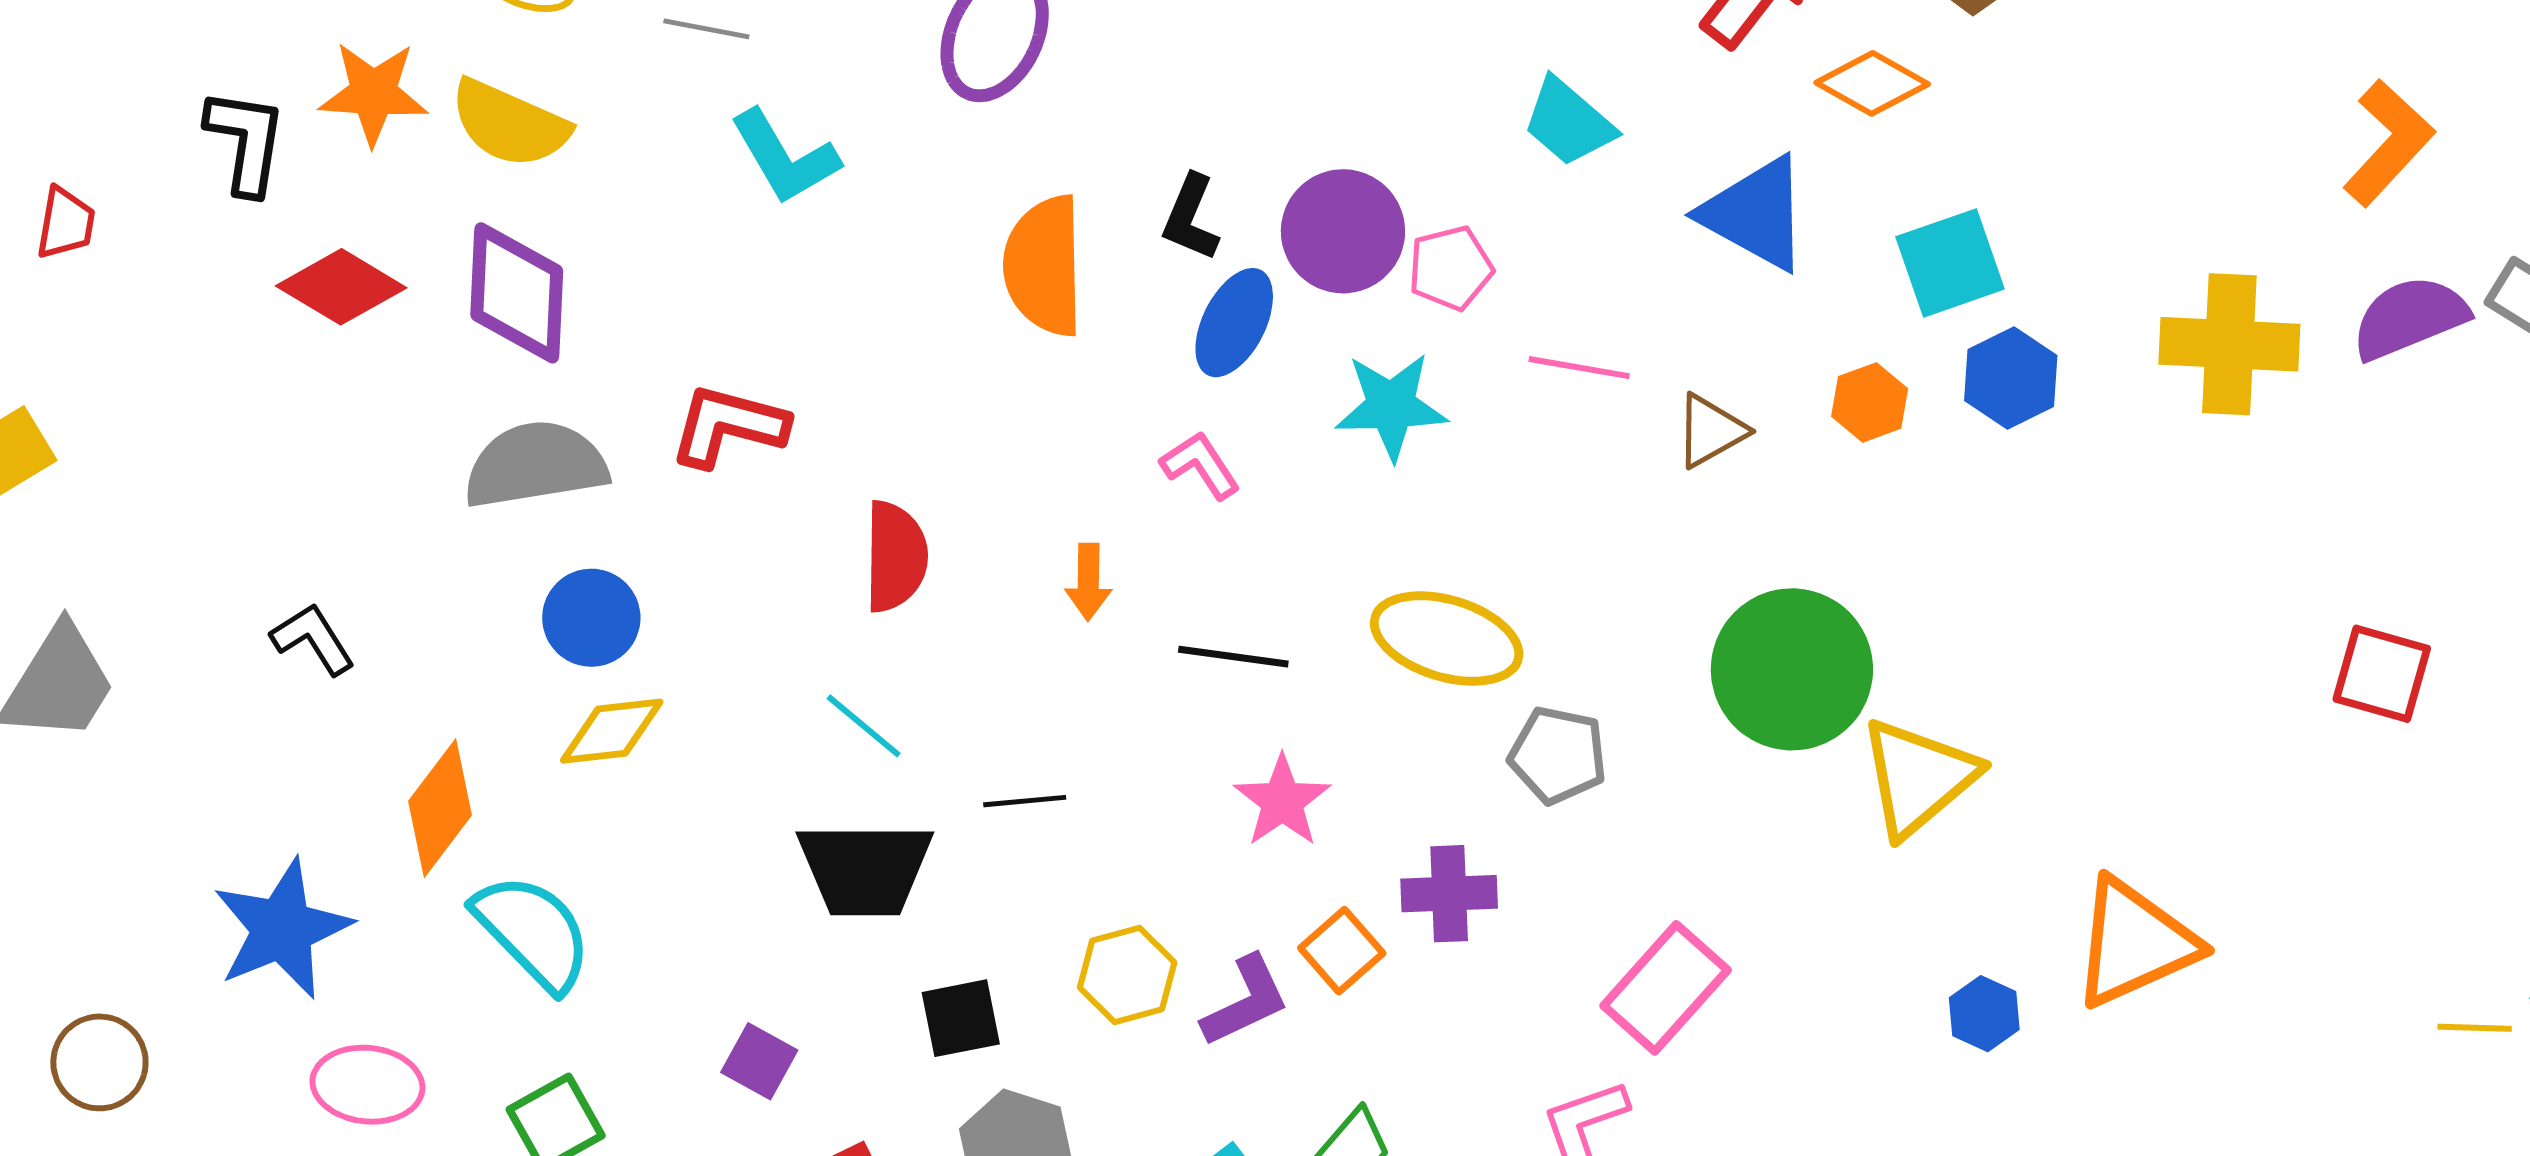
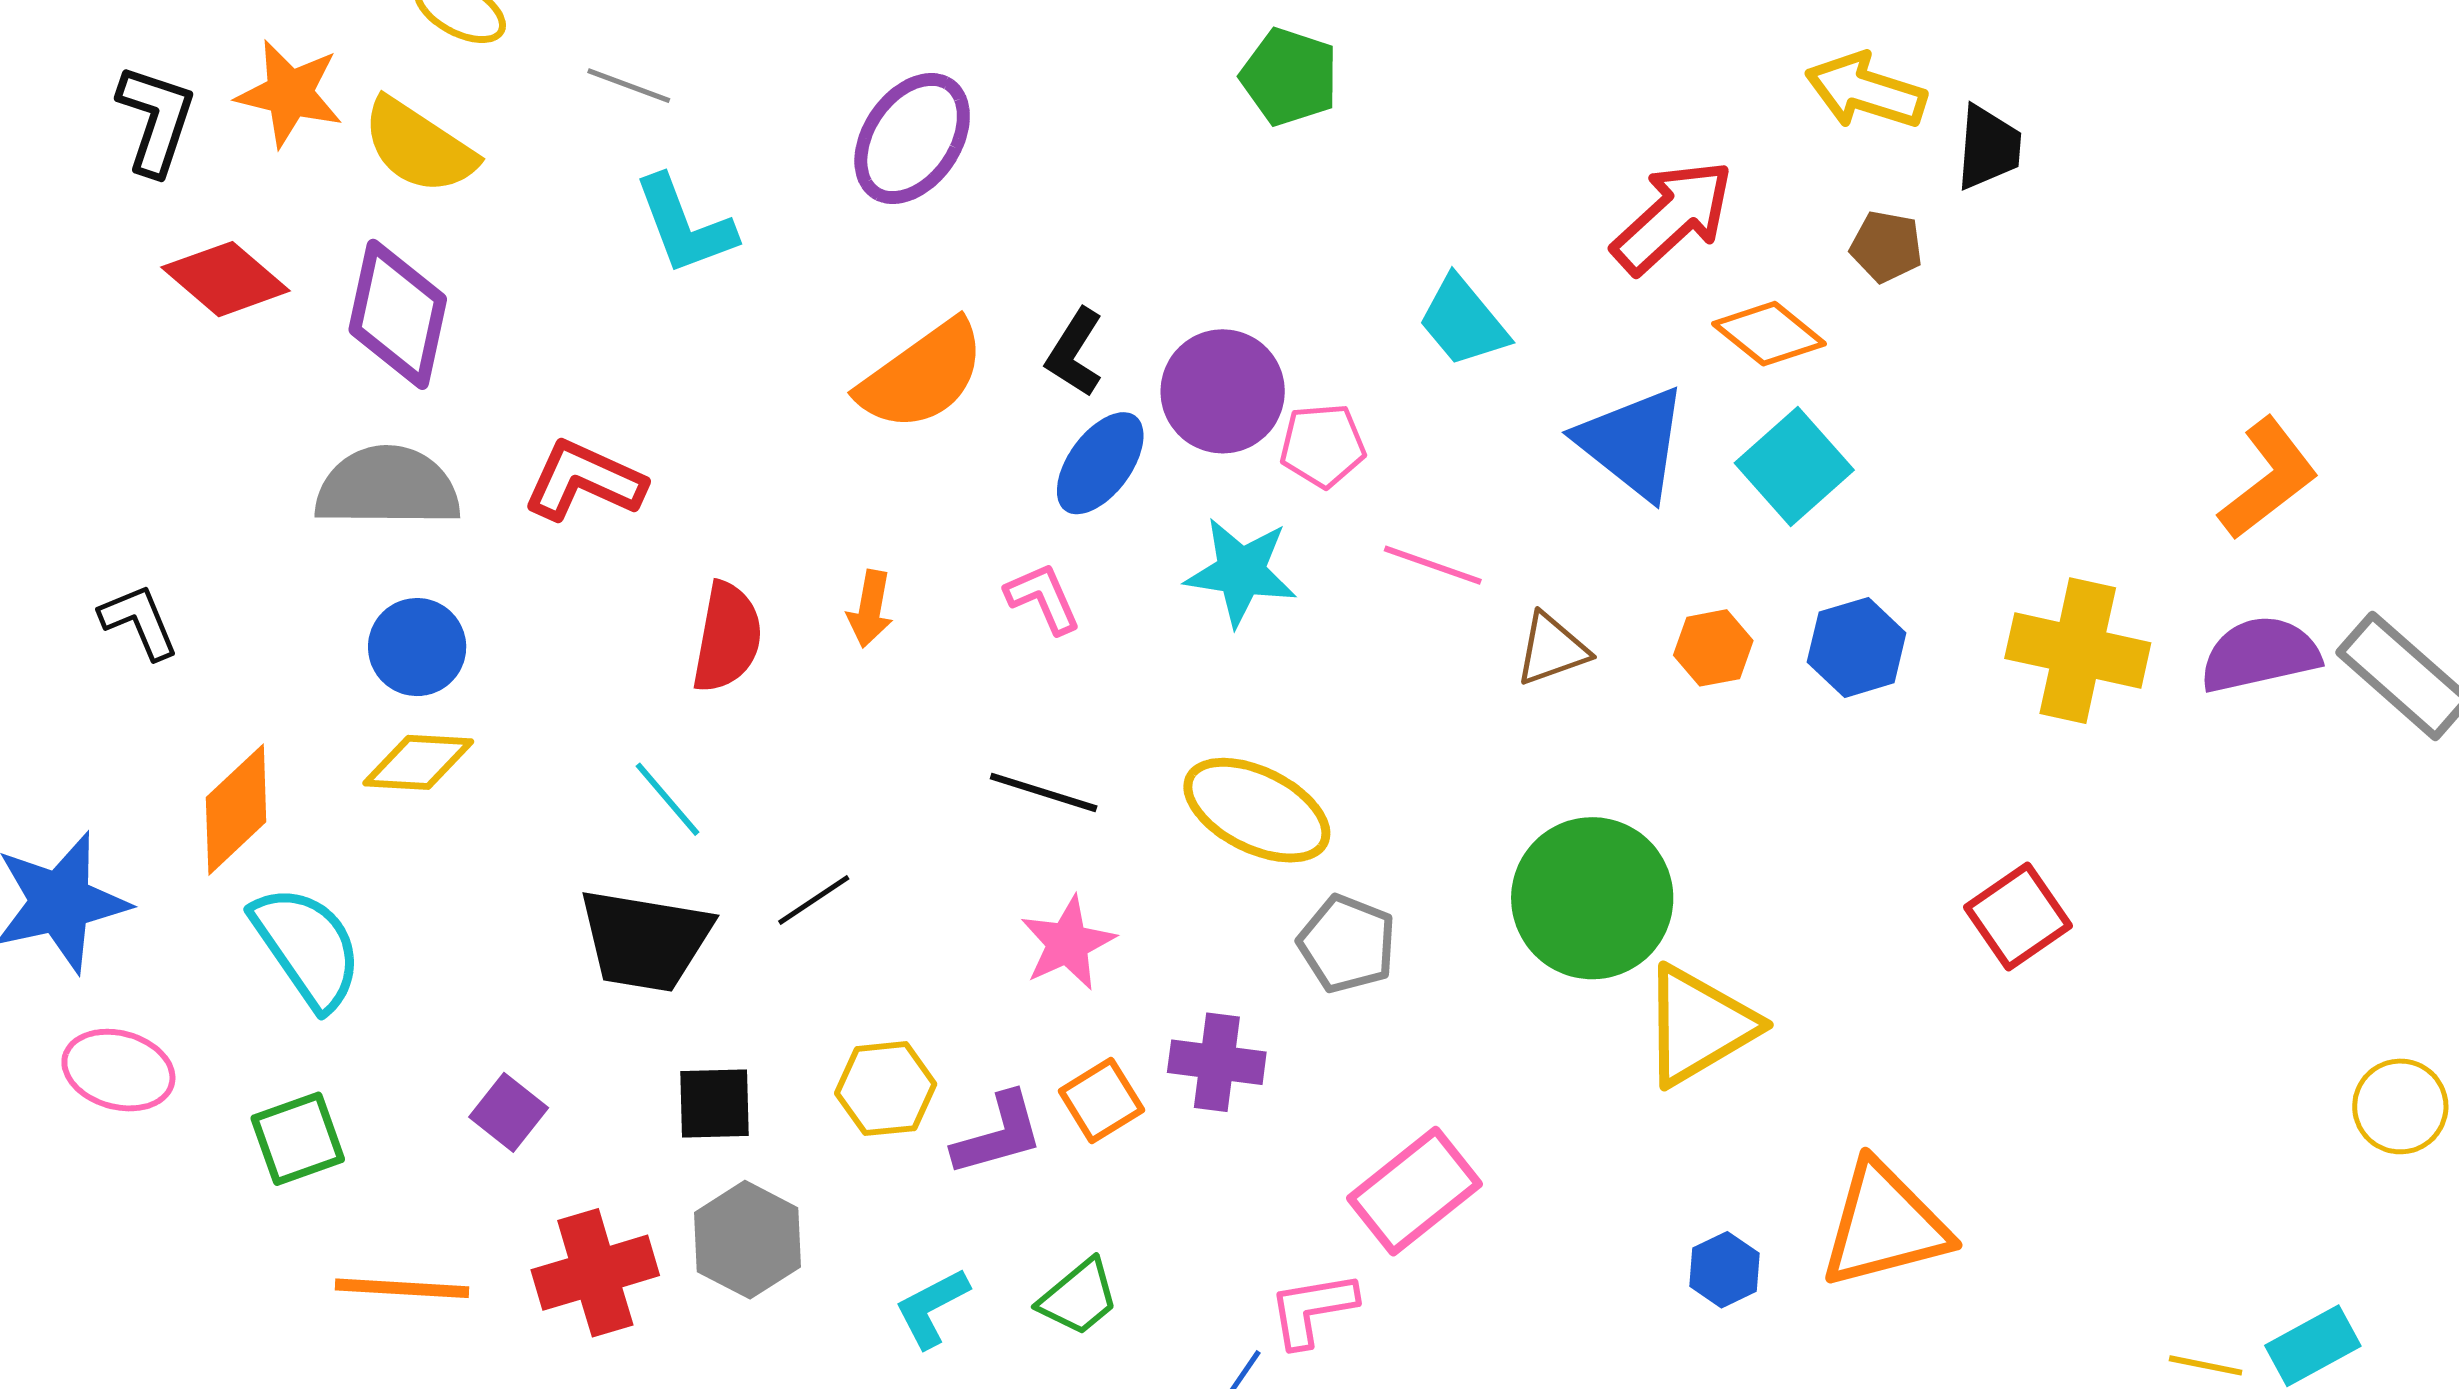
cyan square: (1950, 263) -> (1794, 466), moved, turned -32
orange semicircle: (1044, 266) -> (922, 376), turned -134
orange arrow: (1088, 582) -> (870, 609), moved
red square: (2382, 674) -> (2018, 916), moved, turned 30
black line: (1025, 801) -> (814, 900), turned -38

